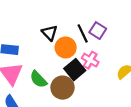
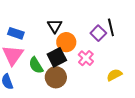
black line: (83, 33) -> (111, 27), moved
black square: (75, 70) -> (57, 57), moved

